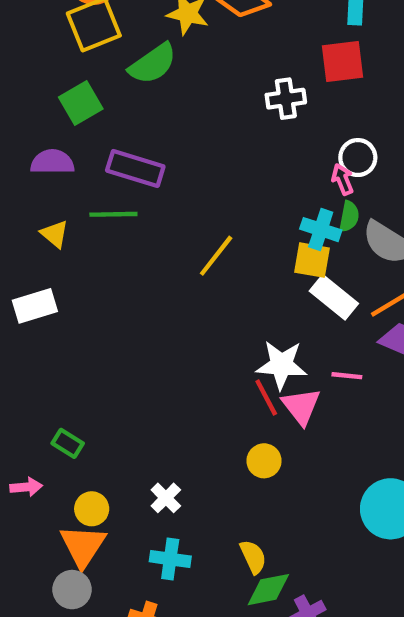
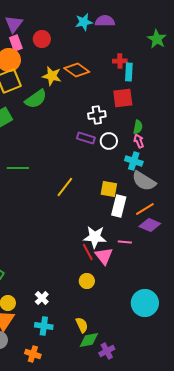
white circle: (358, 158) -> (109, 141), moved
purple rectangle: (135, 168) -> (86, 138), moved, size x0.7
pink arrow: (343, 179) -> (139, 141), moved
green semicircle: (349, 216) -> (138, 127), moved
cyan cross: (321, 230) -> (134, 161), moved
white rectangle: (334, 297) -> (119, 206), turned 65

